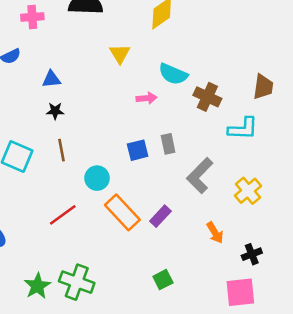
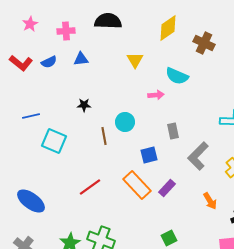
blue triangle: (51, 79) -> (81, 59), moved
brown cross: (207, 97) -> (204, 43), moved
brown line: (61, 150) -> (104, 136), moved
blue square: (138, 150) -> (149, 155), moved
cyan circle: (97, 178) -> (125, 122), moved

